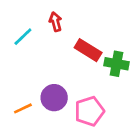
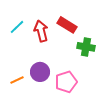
red arrow: (55, 22) -> (41, 31), moved, size x1.5
red rectangle: (88, 50) -> (67, 25), moved

